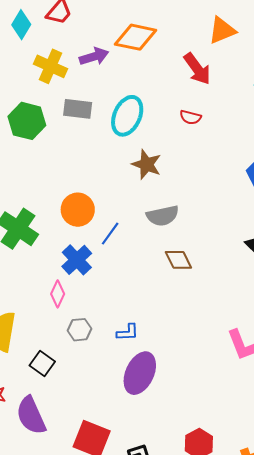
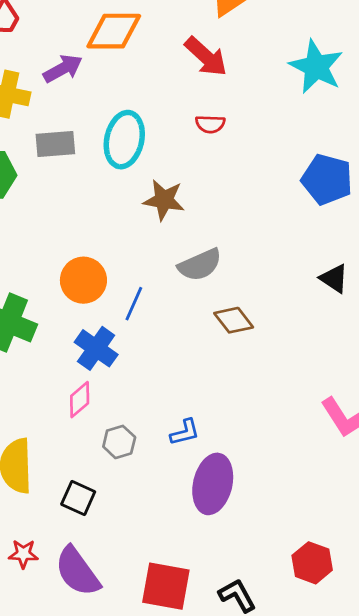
pink diamond: (58, 294) -> (80, 400), turned 36

